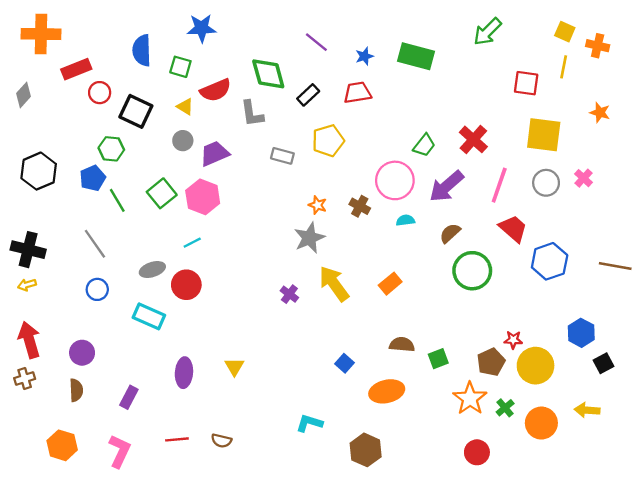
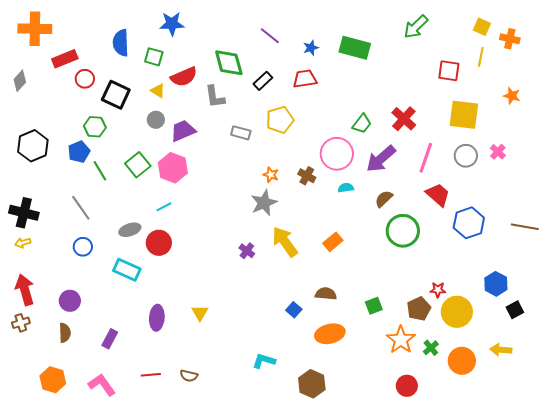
brown semicircle: (402, 345) -> (326, 294), moved
pink L-shape: (120, 451) -> (102, 385), turned -60

